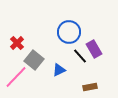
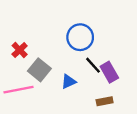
purple rectangle: (94, 49) -> (109, 72), moved
pink line: (16, 77) -> (18, 90), turned 35

